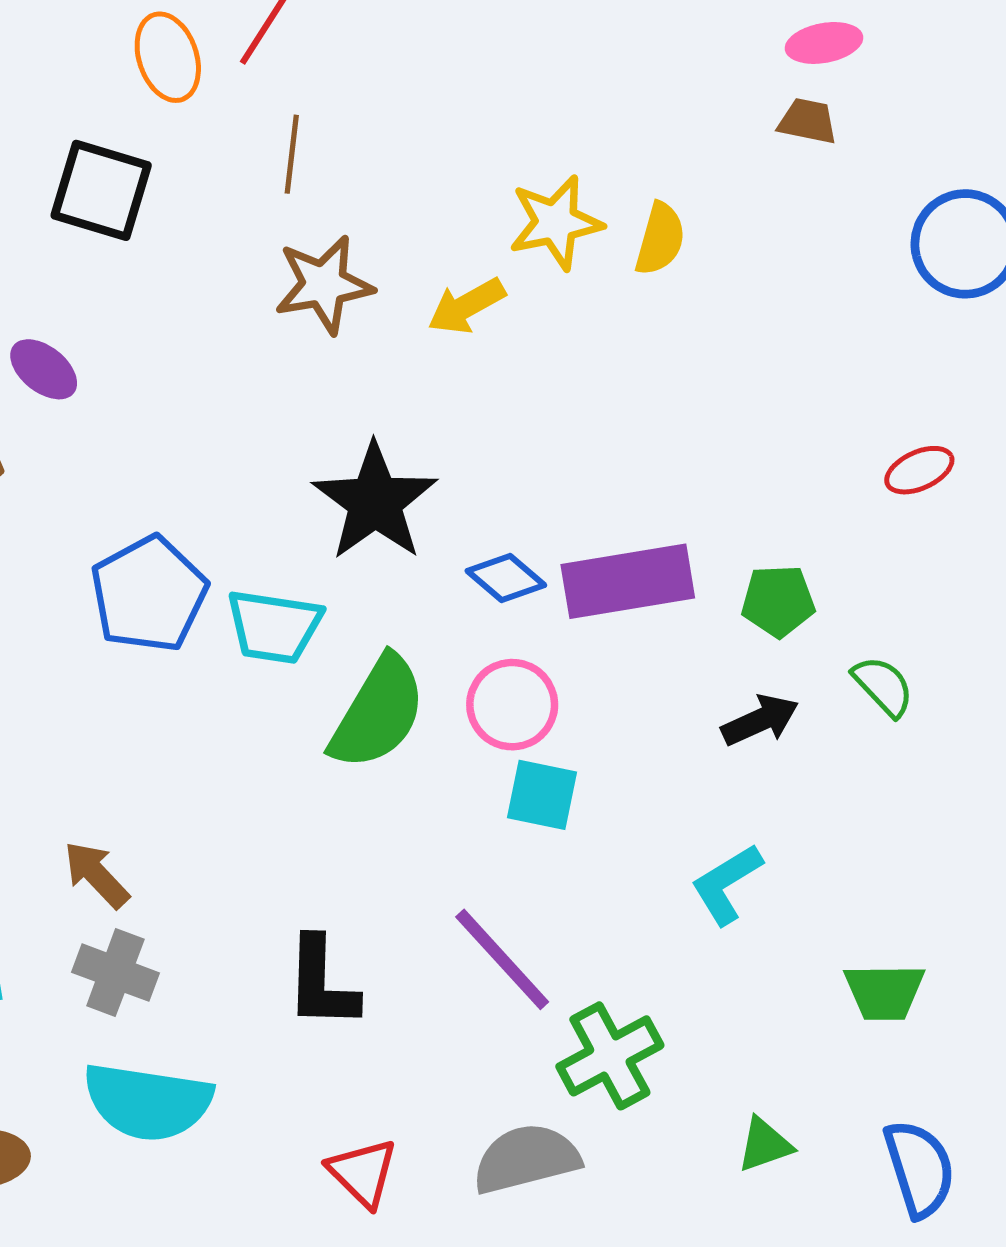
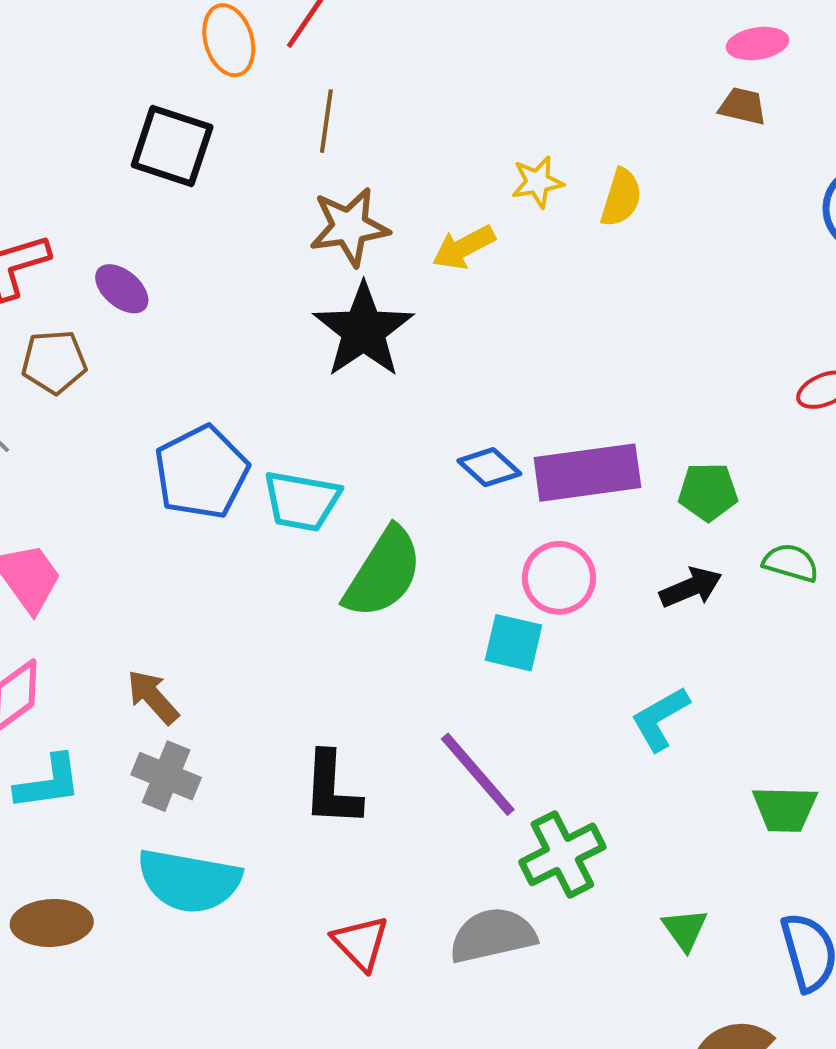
yellow star: (556, 222) -> (537, 182), size x0.7
black star: (375, 502) -> (363, 330), moved
green semicircle: (883, 686) -> (791, 563), turned -32
pink circle: (512, 705) -> (559, 578), moved
green triangle: (765, 1145) -> (685, 929), turned -48

